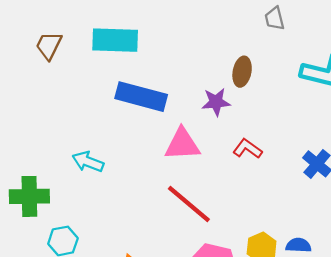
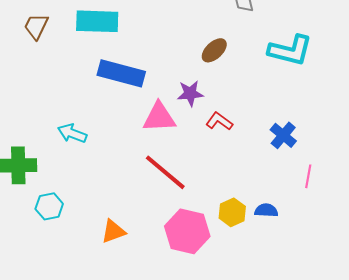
brown ellipse: (242, 72) -> (214, 50), turned 36
purple star: (216, 102) -> (190, 93), moved

